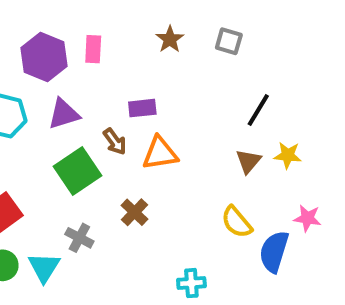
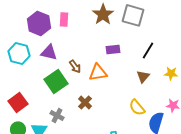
brown star: (170, 39) -> (103, 14), size x1.5
gray square: (229, 41) -> (133, 15), size x1.6
purple rectangle: (142, 108) -> (113, 49), moved
purple triangle: (64, 114) -> (49, 52), turned 30
yellow star: (288, 155) -> (171, 73), moved

